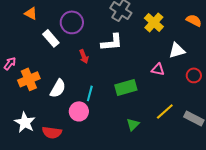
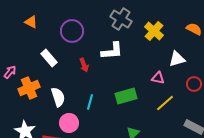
white rectangle: (51, 38) -> (49, 58), moved
white semicircle: (58, 88) -> (58, 97), turned -48
pink circle: (79, 111) -> (69, 123), moved
yellow line: (165, 111) -> (165, 103), moved

